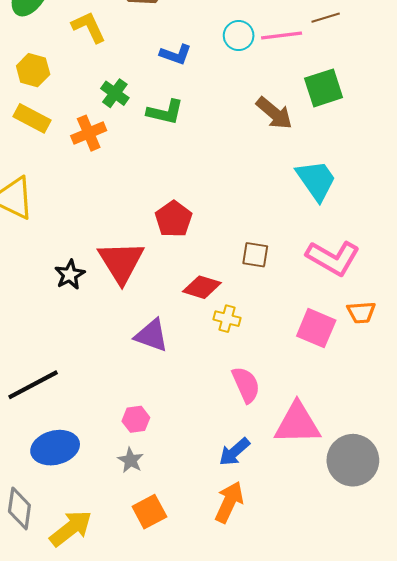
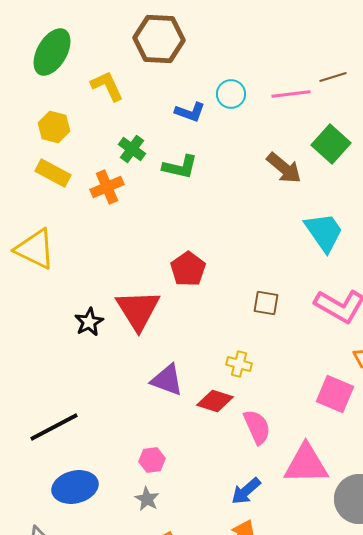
cyan circle: (239, 36) -> (231, 94), moved
green square: (324, 88) -> (331, 144), turned -30
red diamond: (202, 287) -> (215, 401), moved
pink square: (316, 328) -> (335, 394), moved

